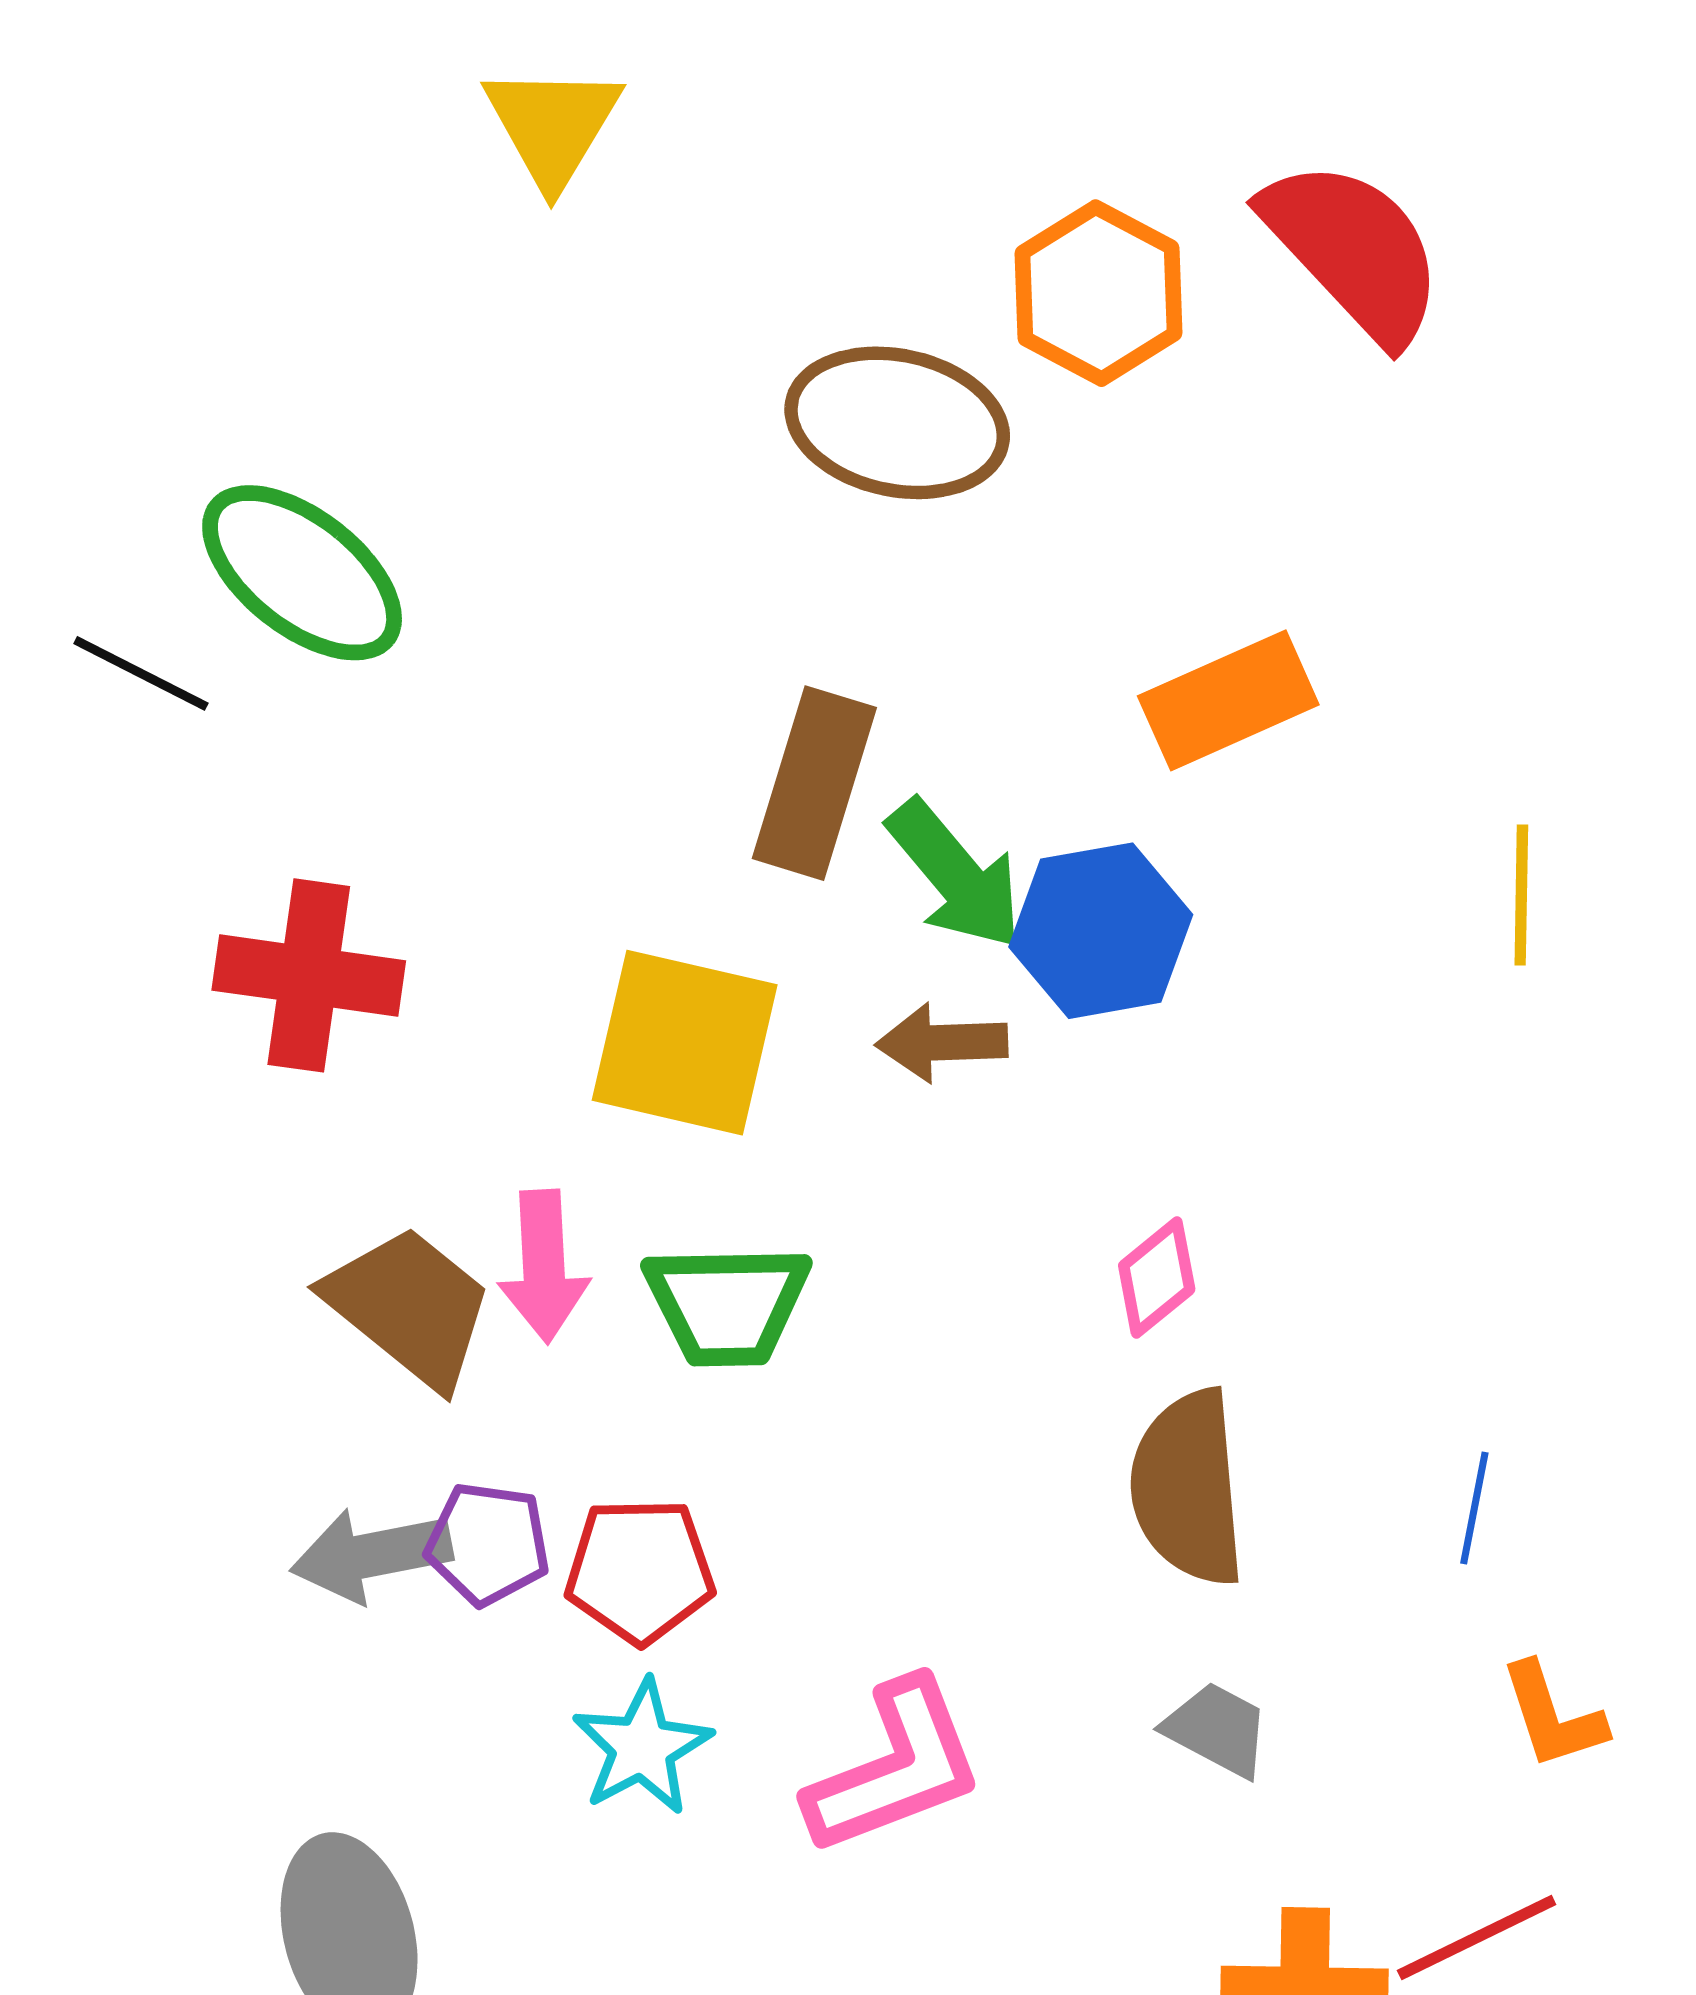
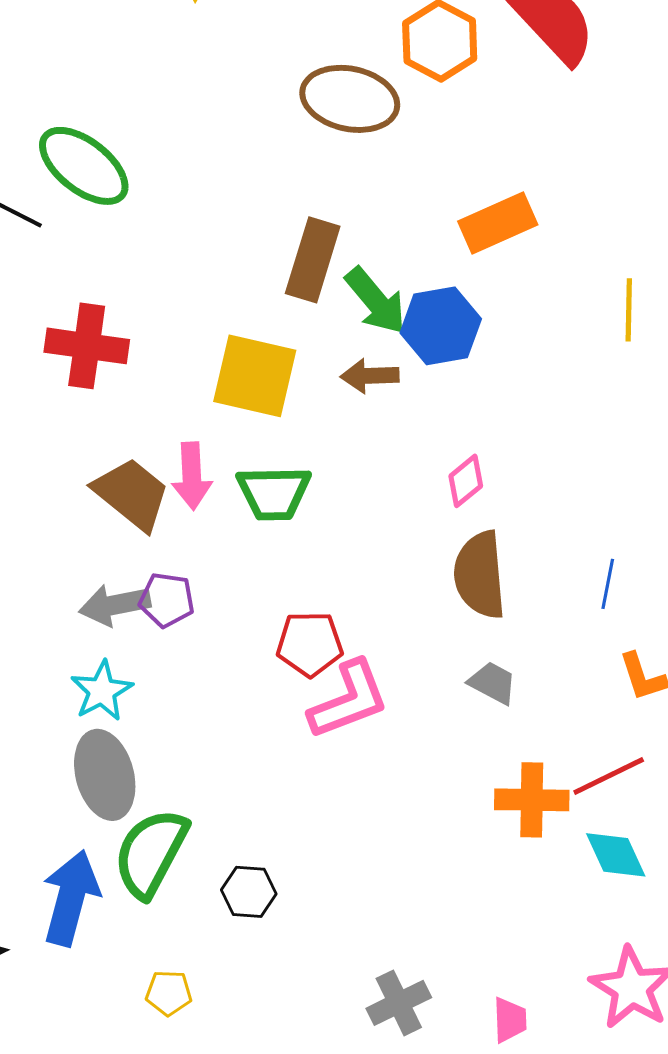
red pentagon: (640, 1571) -> (310, 644), moved
cyan star: (642, 1747) -> (102, 691), moved

